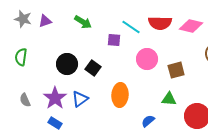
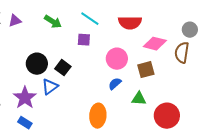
pink diamond: (191, 26) -> (155, 44), moved
cyan line: (131, 27) -> (90, 19), moved
orange ellipse: (120, 95) -> (98, 116), moved
blue triangle: (80, 99) -> (50, 87), moved
blue semicircle: (148, 121) -> (115, 84), moved

